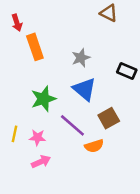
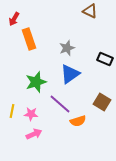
red arrow: (17, 23) -> (14, 19), turned 48
blue triangle: (84, 89) -> (70, 74), turned 45
brown square: (109, 118) -> (102, 102), moved, turned -30

